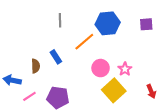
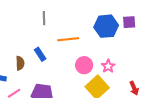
blue hexagon: (108, 23) -> (106, 26), moved
orange line: (84, 42) -> (68, 39), turned 35

